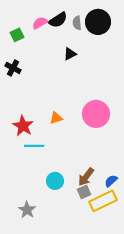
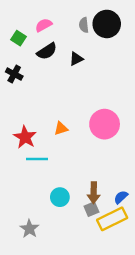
black semicircle: (58, 20) -> (47, 51), moved
green square: (17, 35) -> (18, 38), turned -32
brown arrow: (86, 177) -> (94, 193), turned -36

